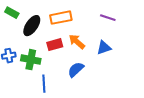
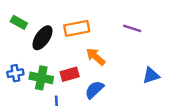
red rectangle: (55, 45) -> (70, 74), moved
blue triangle: (104, 48) -> (151, 76), moved

